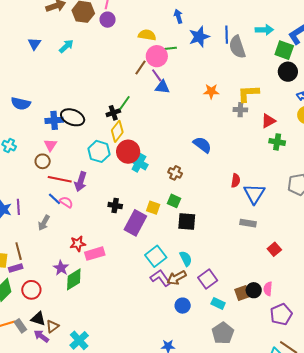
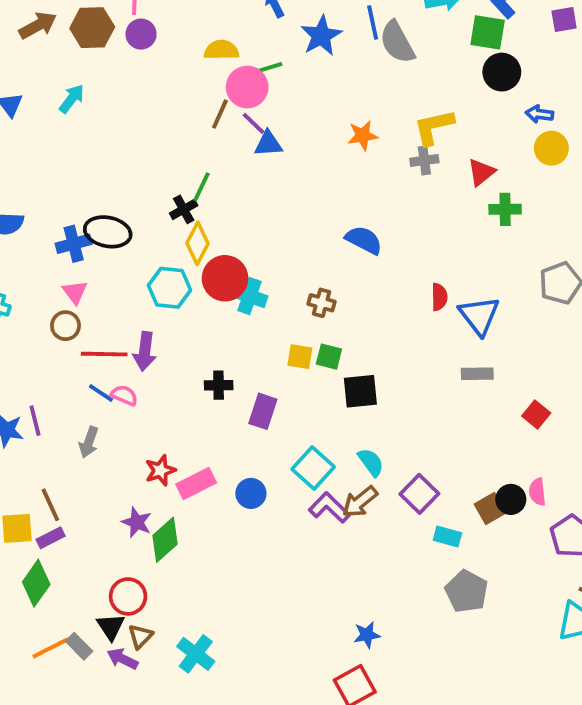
yellow square: (153, 208) -> (300, 357), moved
purple rectangle: (135, 223) -> (263, 411), size x0.7
red circle: (31, 290) -> (128, 596), moved
blue circle: (183, 306) -> (251, 493), moved
black triangle: (38, 319) -> (111, 627), turned 49

